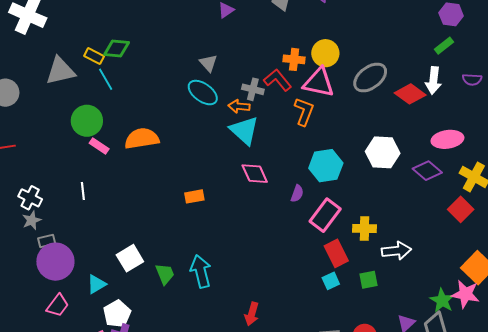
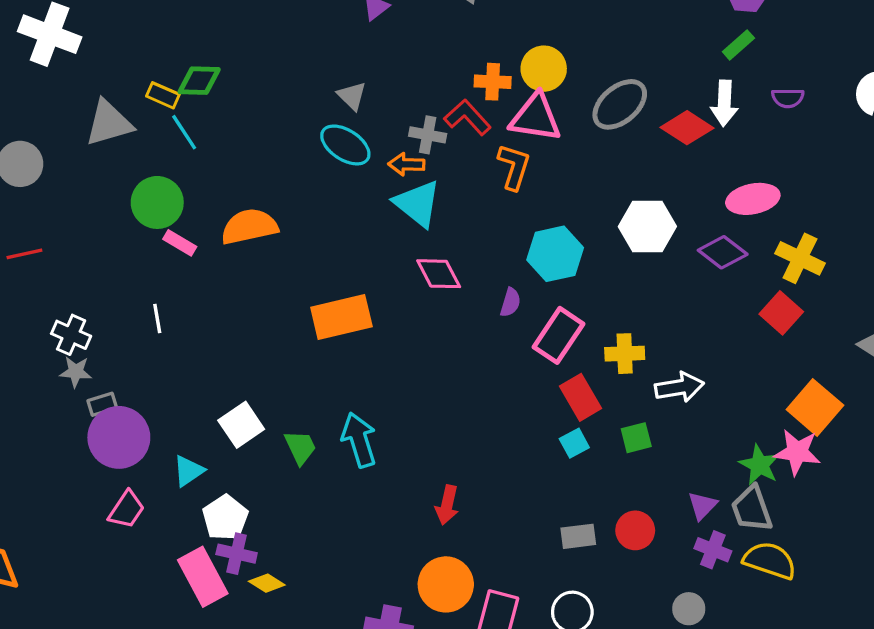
orange rectangle: (194, 196) -> (341, 317), size x1.8
gray star: (32, 220) -> (76, 372), turned 30

